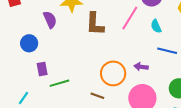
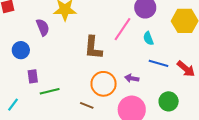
brown L-shape: (95, 24) -> (93, 48), moved

